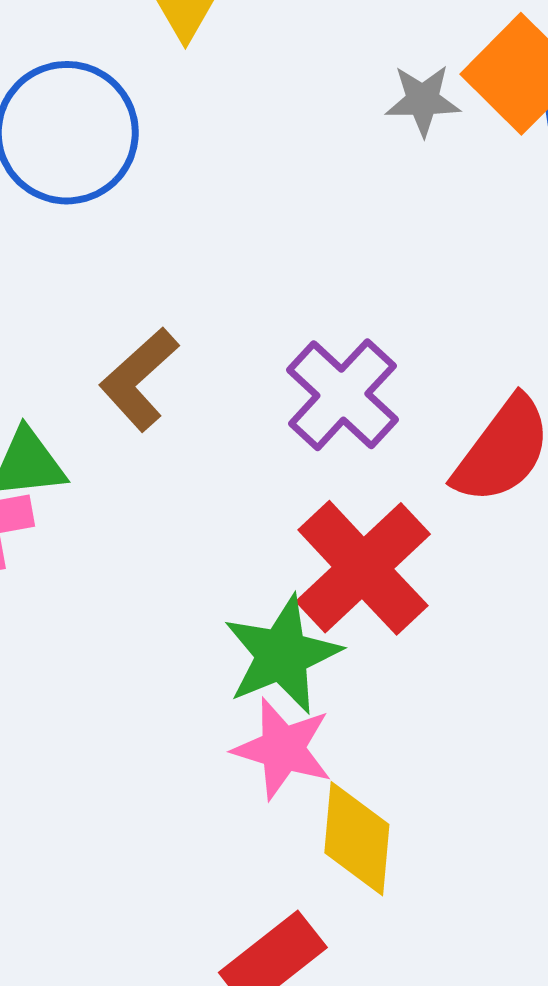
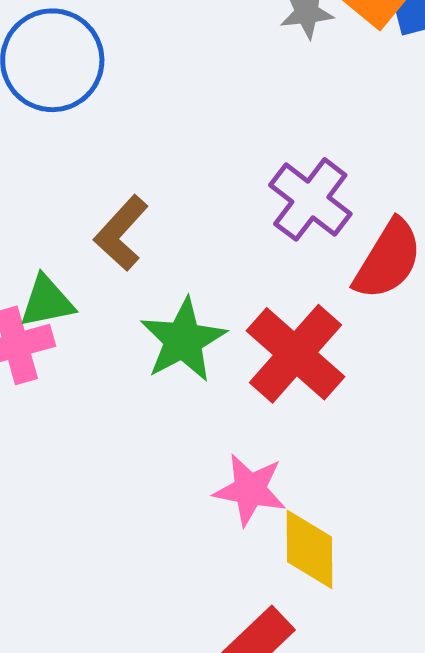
purple cross: (342, 395) -> (310, 199), moved
green star: (282, 655) -> (183, 340), moved

